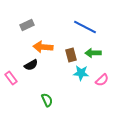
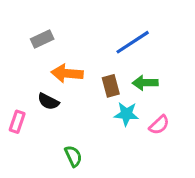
blue line: (85, 27) -> (133, 42), turned -60
black semicircle: (31, 65) -> (48, 101), turned 56
pink rectangle: (11, 78) -> (17, 122), turned 56

